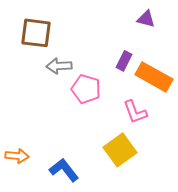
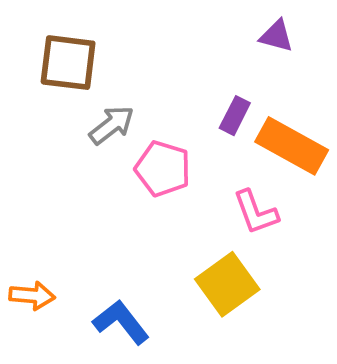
gray arrow: (59, 66) -> (112, 125), turned 145

